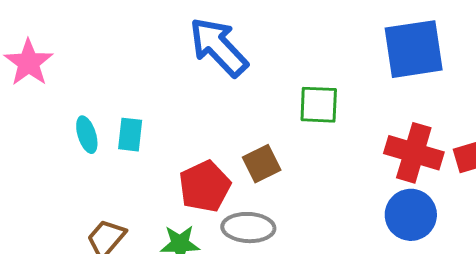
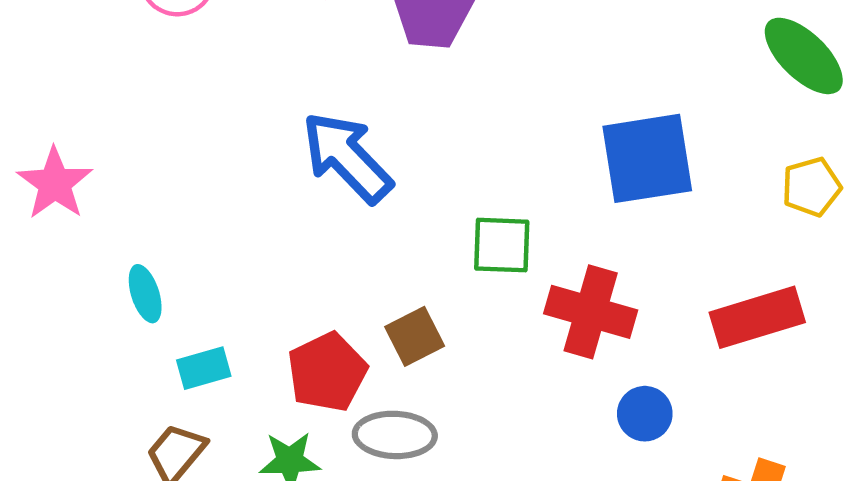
cyan rectangle: (130, 135) -> (204, 368), moved, turned 68
red cross: (414, 153) -> (591, 312), moved
blue circle: (411, 215) -> (645, 414), size x0.7

